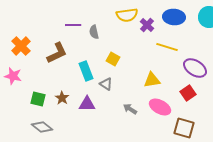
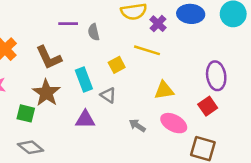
yellow line: (167, 47) -> (147, 50), moved
brown L-shape: (57, 53) -> (49, 58), turned 90
yellow square: (113, 59) -> (117, 65), turned 32
purple ellipse: (195, 68) -> (216, 76), turned 50
brown star: (62, 98) -> (46, 93), moved, size x1.6

